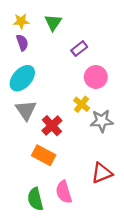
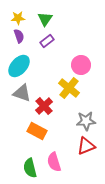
purple rectangle: (79, 49) -> (47, 41), moved
yellow cross: (82, 104) -> (69, 88), size x1.5
gray triangle: (26, 110) -> (22, 93), turned -36
gray star: (102, 121) -> (86, 121), moved

